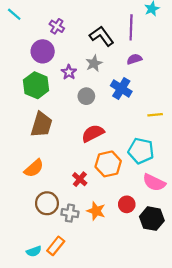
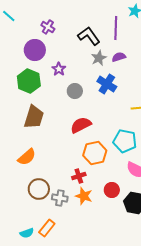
gray star: (94, 63) -> (99, 58), moved
red cross: (80, 179) -> (79, 176), moved, turned 32

